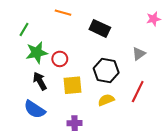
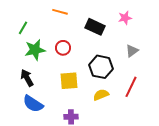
pink star: (153, 19) -> (125, 18), moved
red circle: (60, 59) -> (63, 48), moved
black arrow: (40, 81) -> (27, 78), moved

